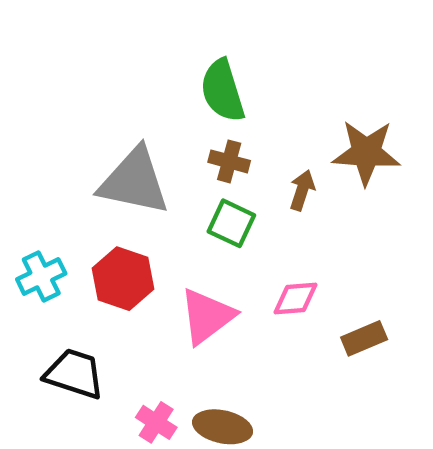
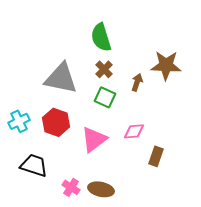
brown cross: (229, 161) -> (104, 69), turned 30
brown rectangle: (364, 338) -> (156, 156), moved, turned -48

